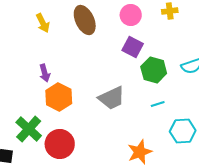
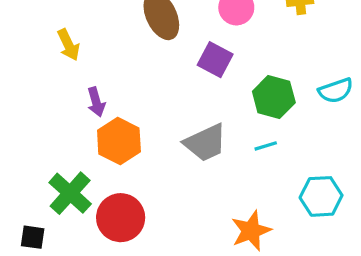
yellow arrow: (43, 23) -> (68, 45), moved
purple square: (133, 47) -> (215, 60), moved
cyan line: (158, 104) -> (266, 146), moved

